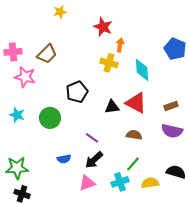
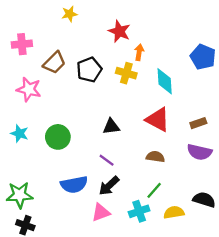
pink cross: (13, 52) -> (22, 44), moved
black pentagon: (77, 92) -> (89, 70), moved
black triangle: (112, 107) -> (111, 127), moved
blue semicircle: (64, 159) -> (74, 185), size x1.6

